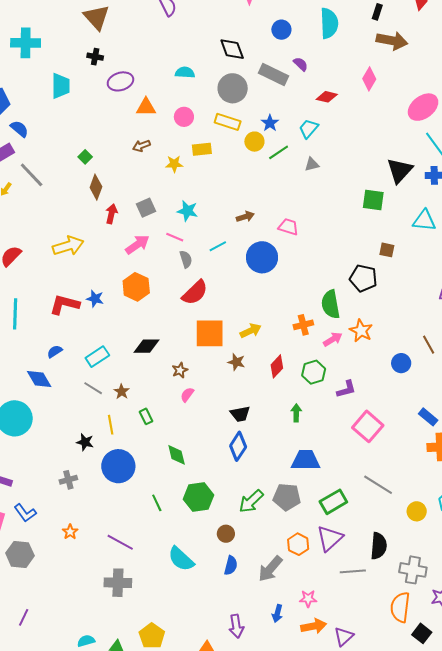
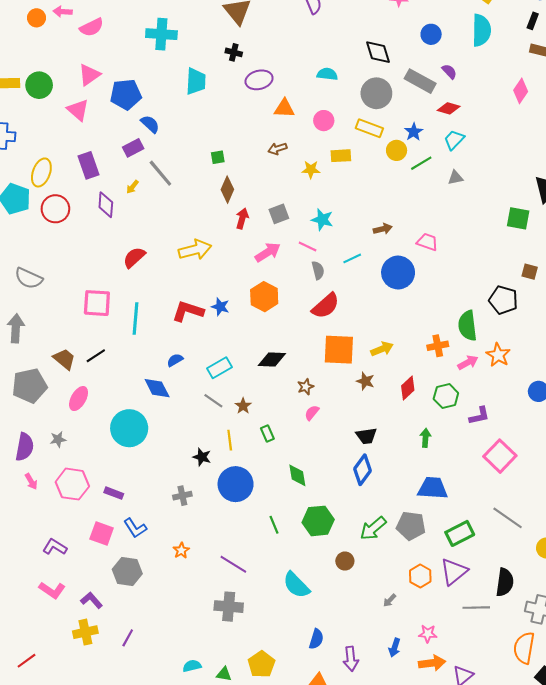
red diamond: (327, 97) -> (449, 108), moved
green square: (85, 157) -> (218, 157), turned 32
blue semicircle: (231, 565) -> (316, 639), moved
gray arrow: (270, 569) -> (390, 600), size x0.5

